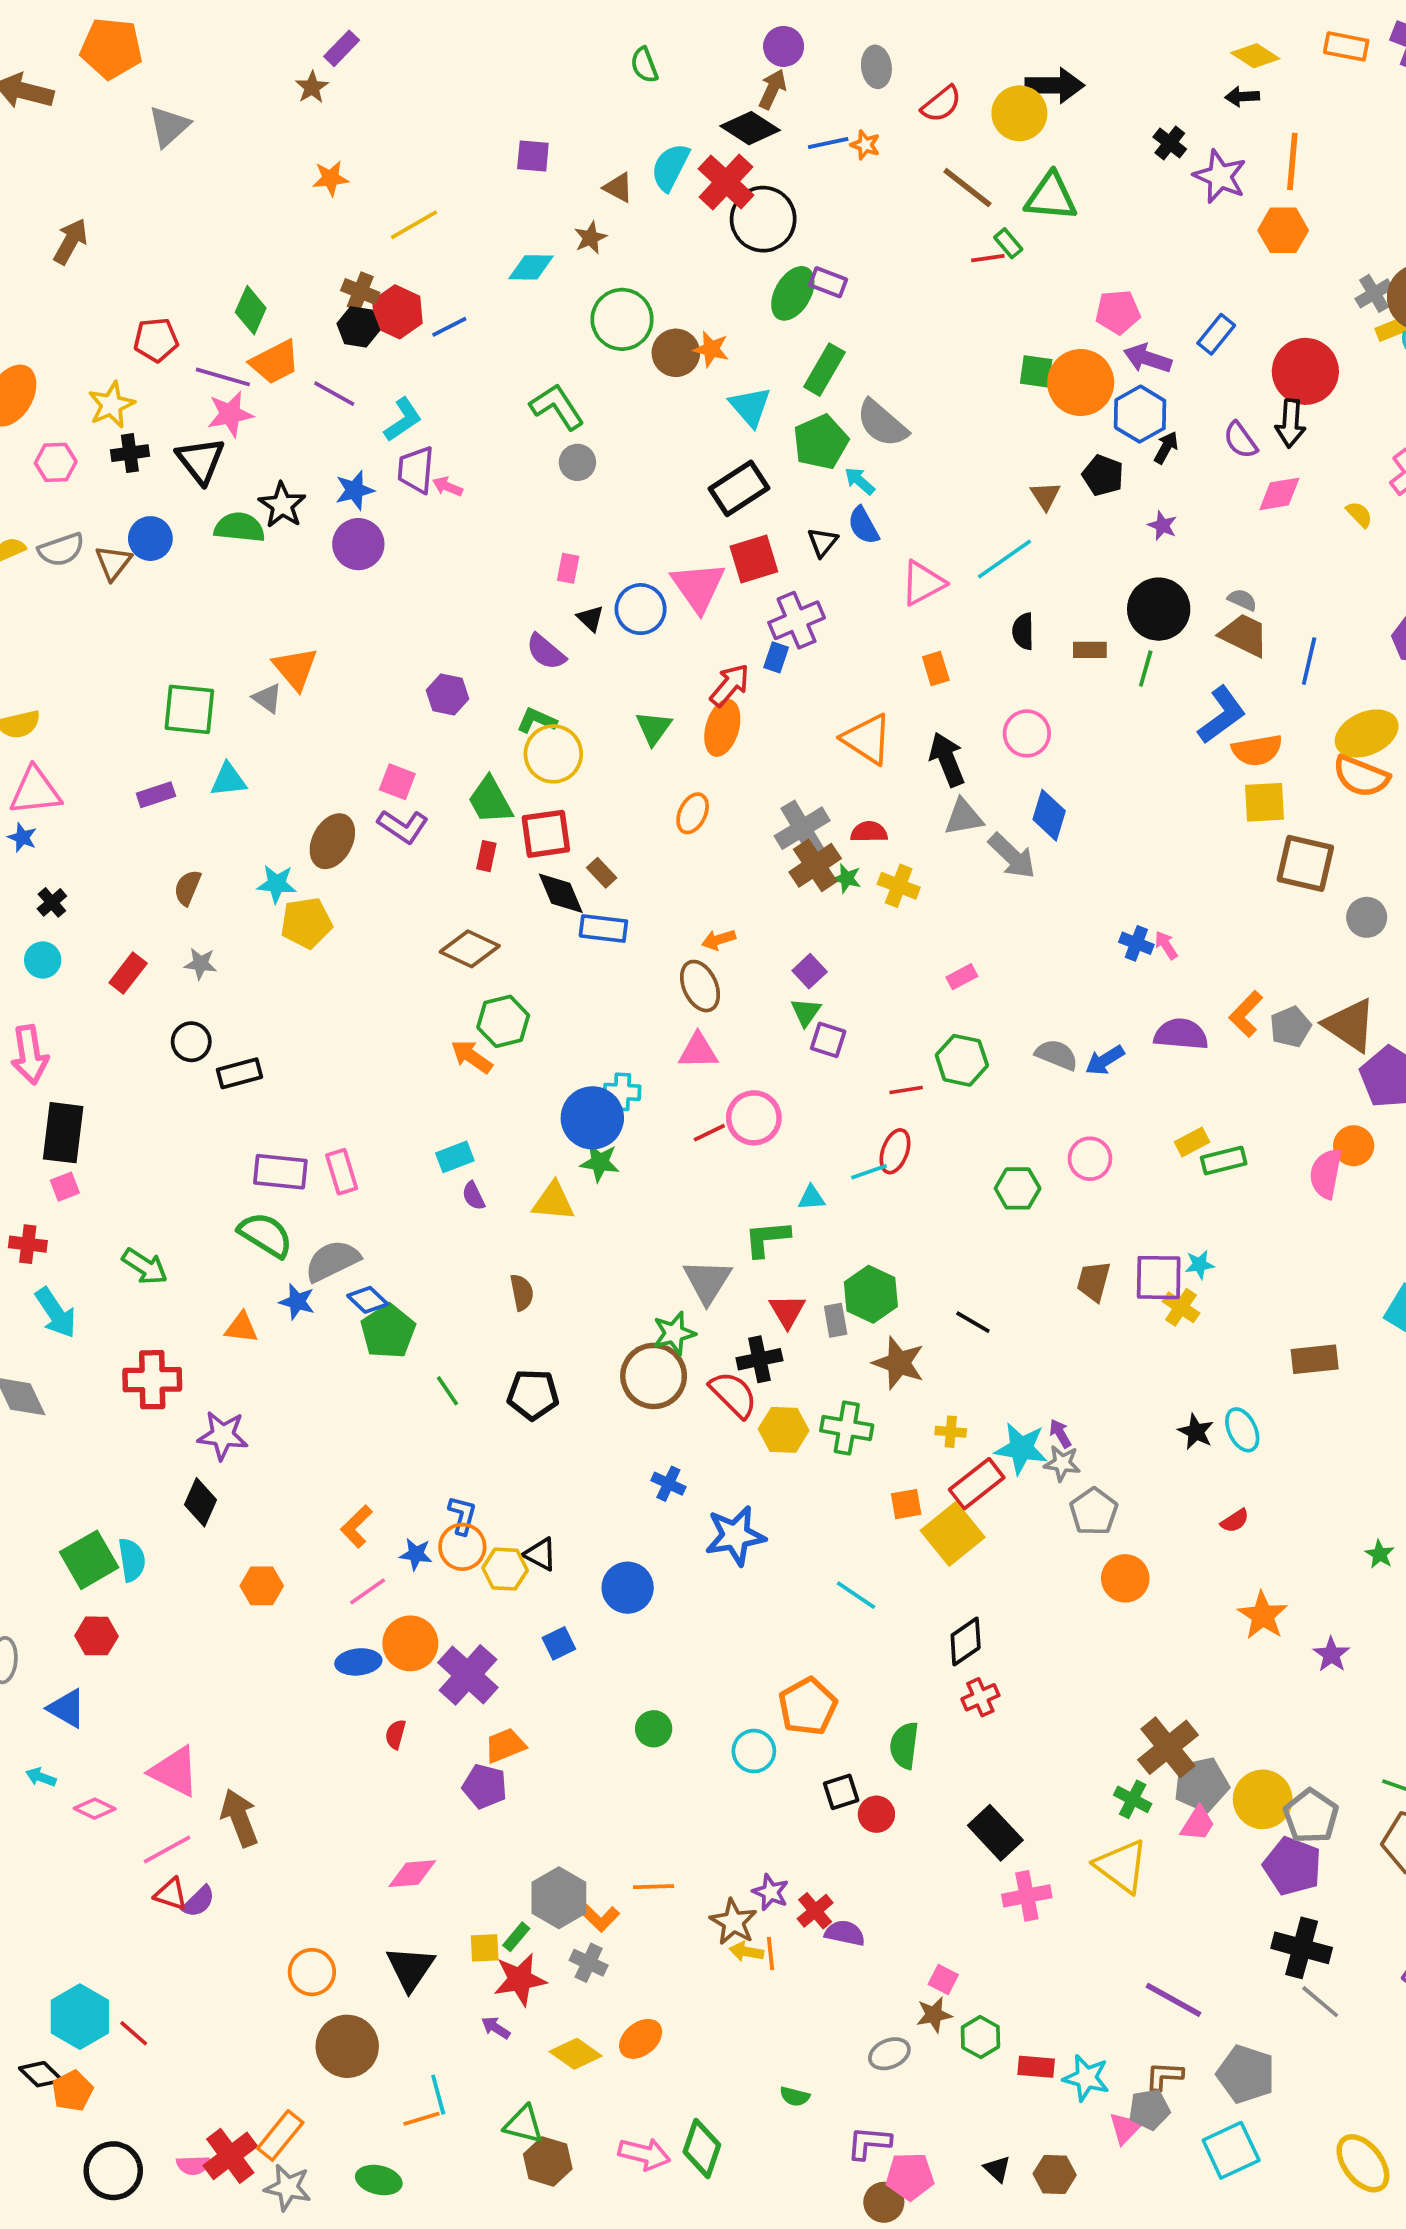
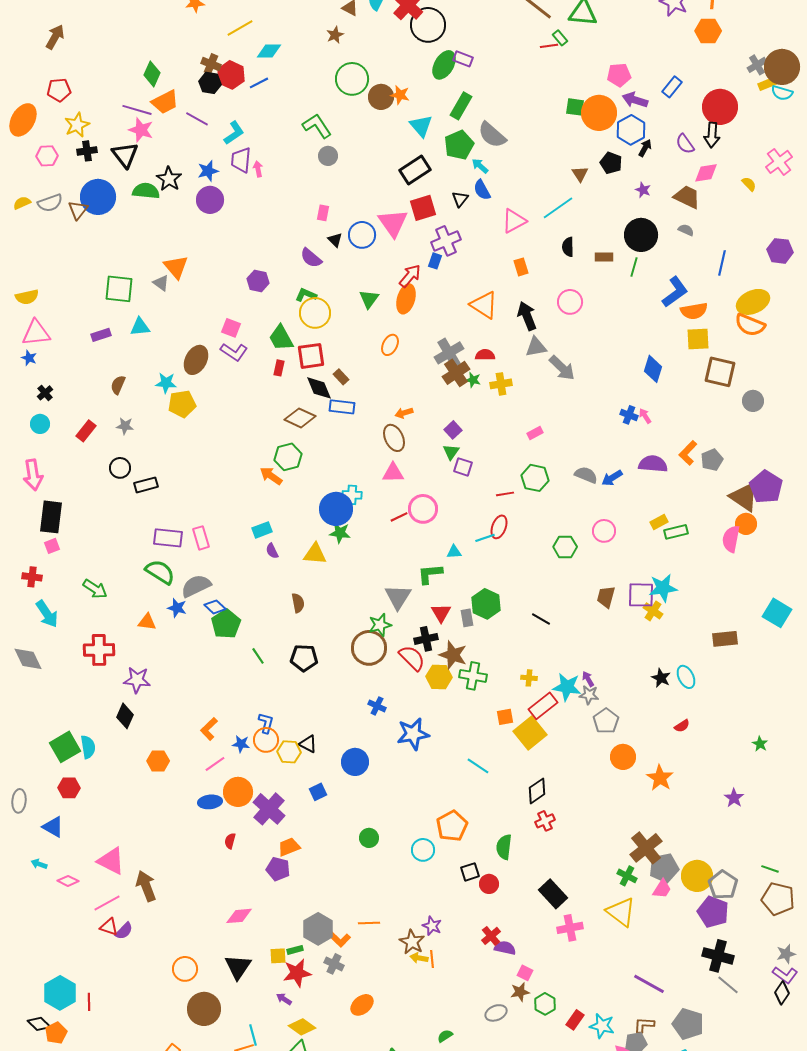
cyan diamond: (531, 267) -> (269, 51), moved
red pentagon: (156, 340) -> (59, 90), moved
pink star: (230, 414) -> (141, 130), turned 30
pink arrow: (447, 487) -> (258, 169), turned 56
blue circle: (150, 539) -> (98, 197), size x1.5
brown trapezoid: (1244, 635) -> (687, 197), moved
blue diamond: (1049, 815) -> (653, 369), moved
yellow cross: (899, 886) -> (501, 384), turned -30
brown diamond: (470, 949) -> (300, 418), moved
brown triangle: (1350, 1025) -> (744, 497), moved
cyan star: (1200, 1265) -> (663, 588), size x1.8
brown star: (899, 1363) -> (453, 655), moved
orange star: (1263, 1616) -> (660, 778), moved
red cross: (815, 1911) -> (491, 936), moved
purple semicircle: (845, 1933) -> (505, 948), moved
green rectangle: (516, 1937) -> (295, 950), turned 35
red line: (134, 2033) -> (89, 1002), turned 48
yellow diamond: (576, 2054) -> (302, 1027), moved
red rectangle: (1036, 2067) -> (575, 1020), turned -60
green semicircle: (795, 2096) -> (445, 1036), turned 133

